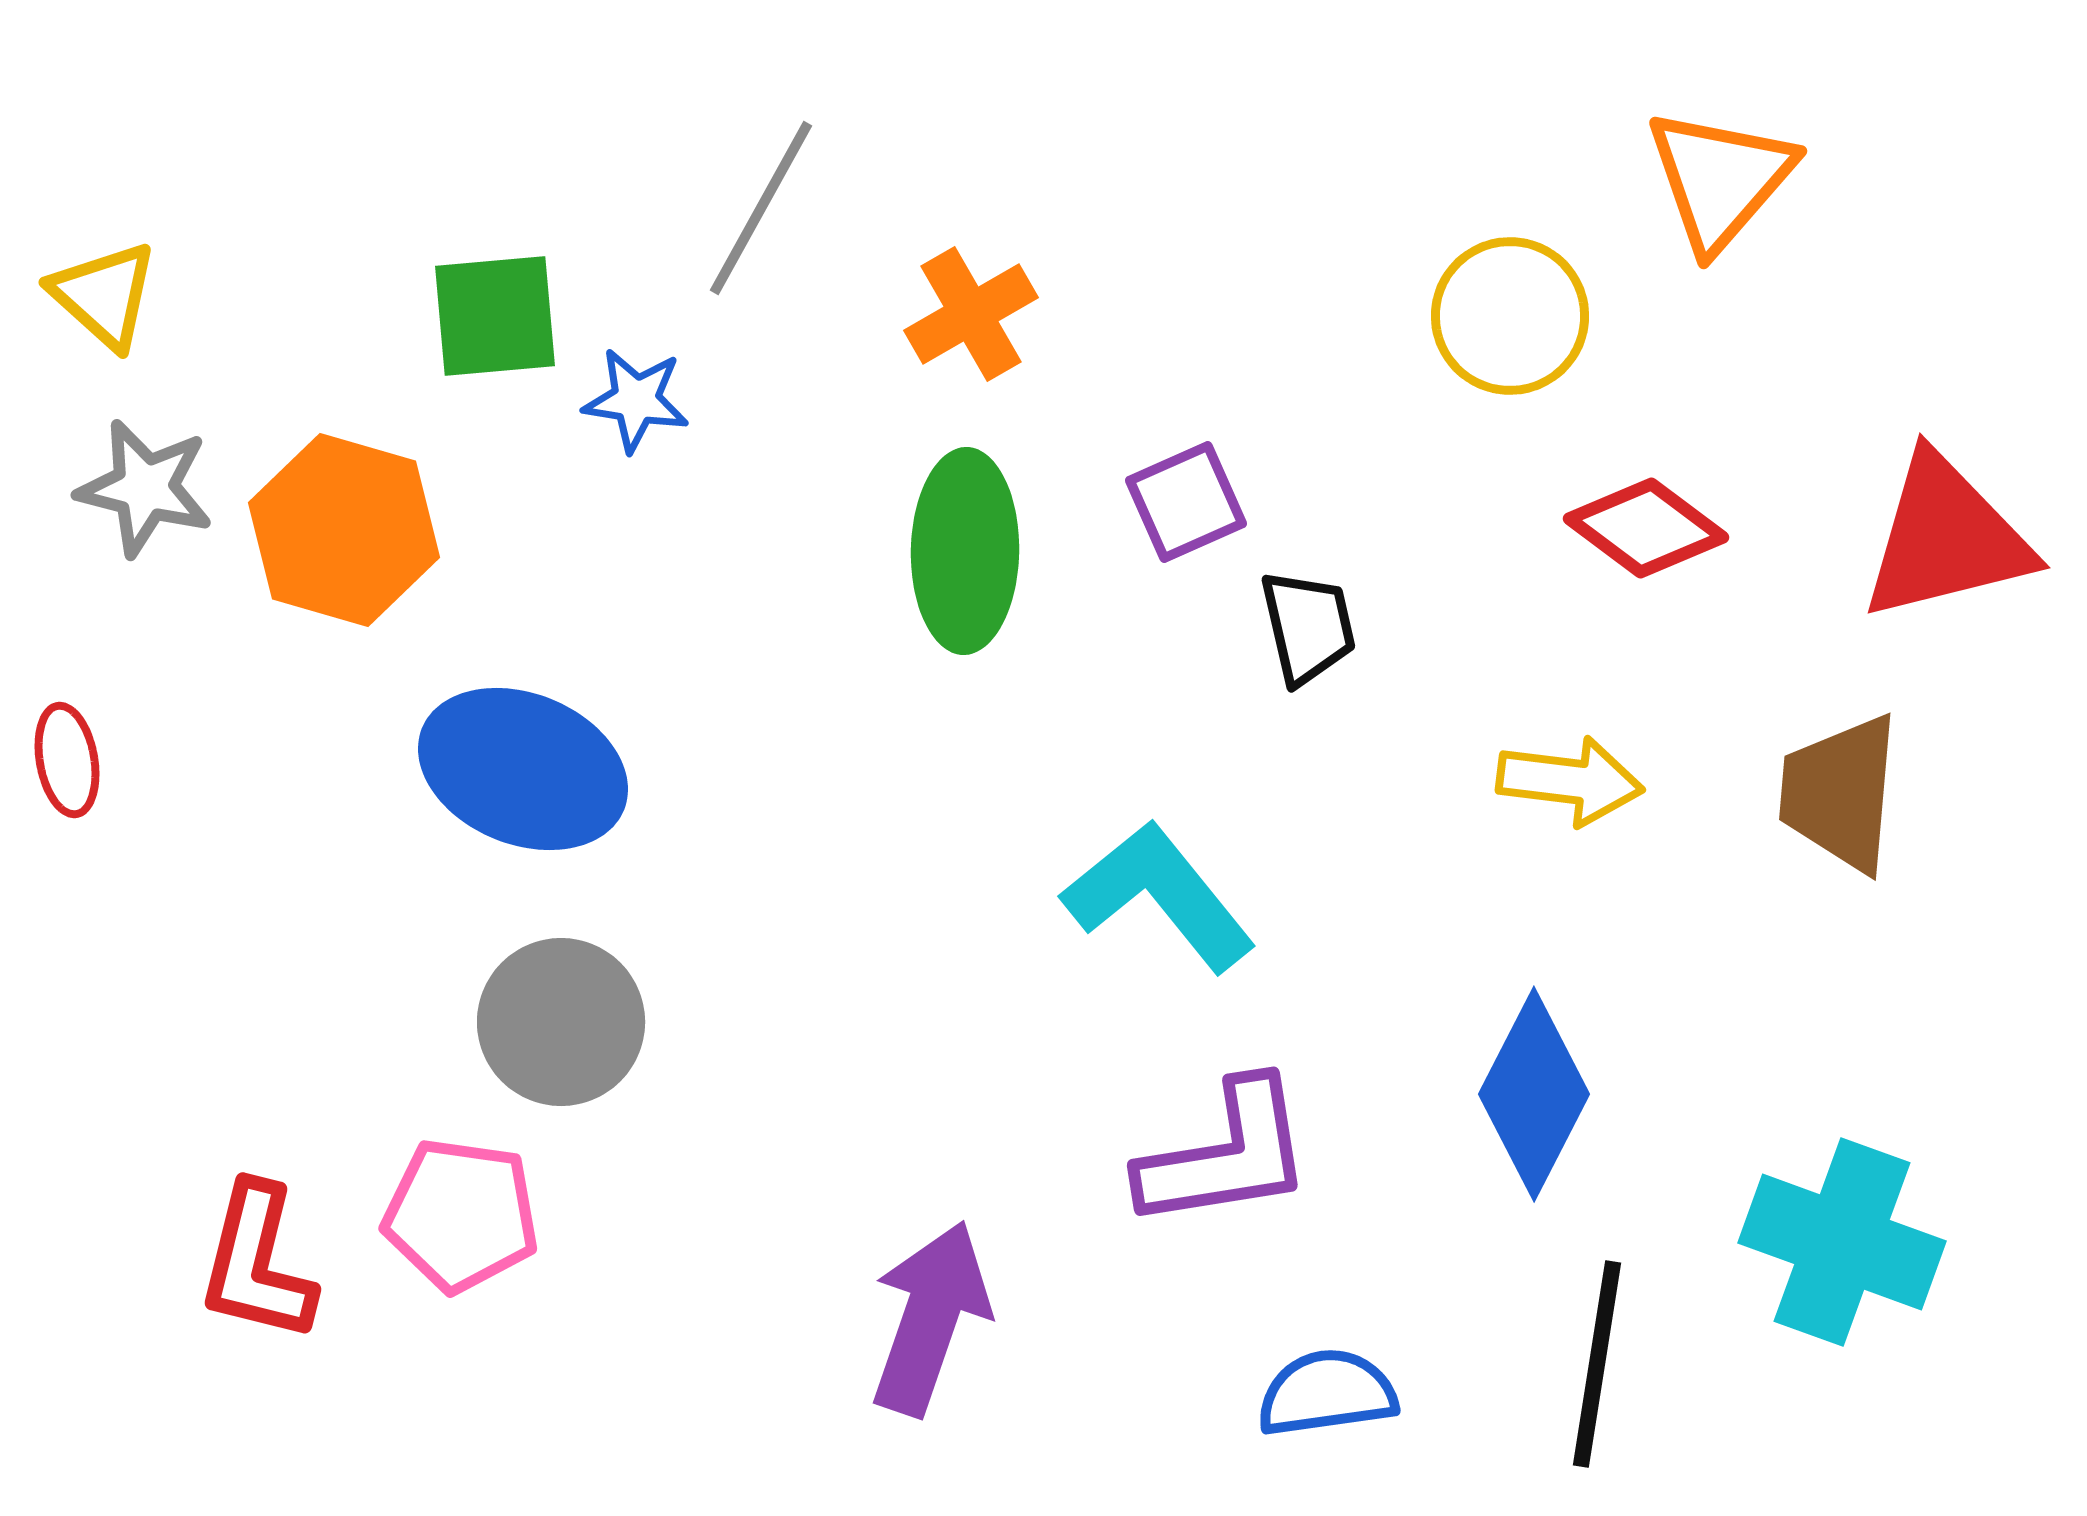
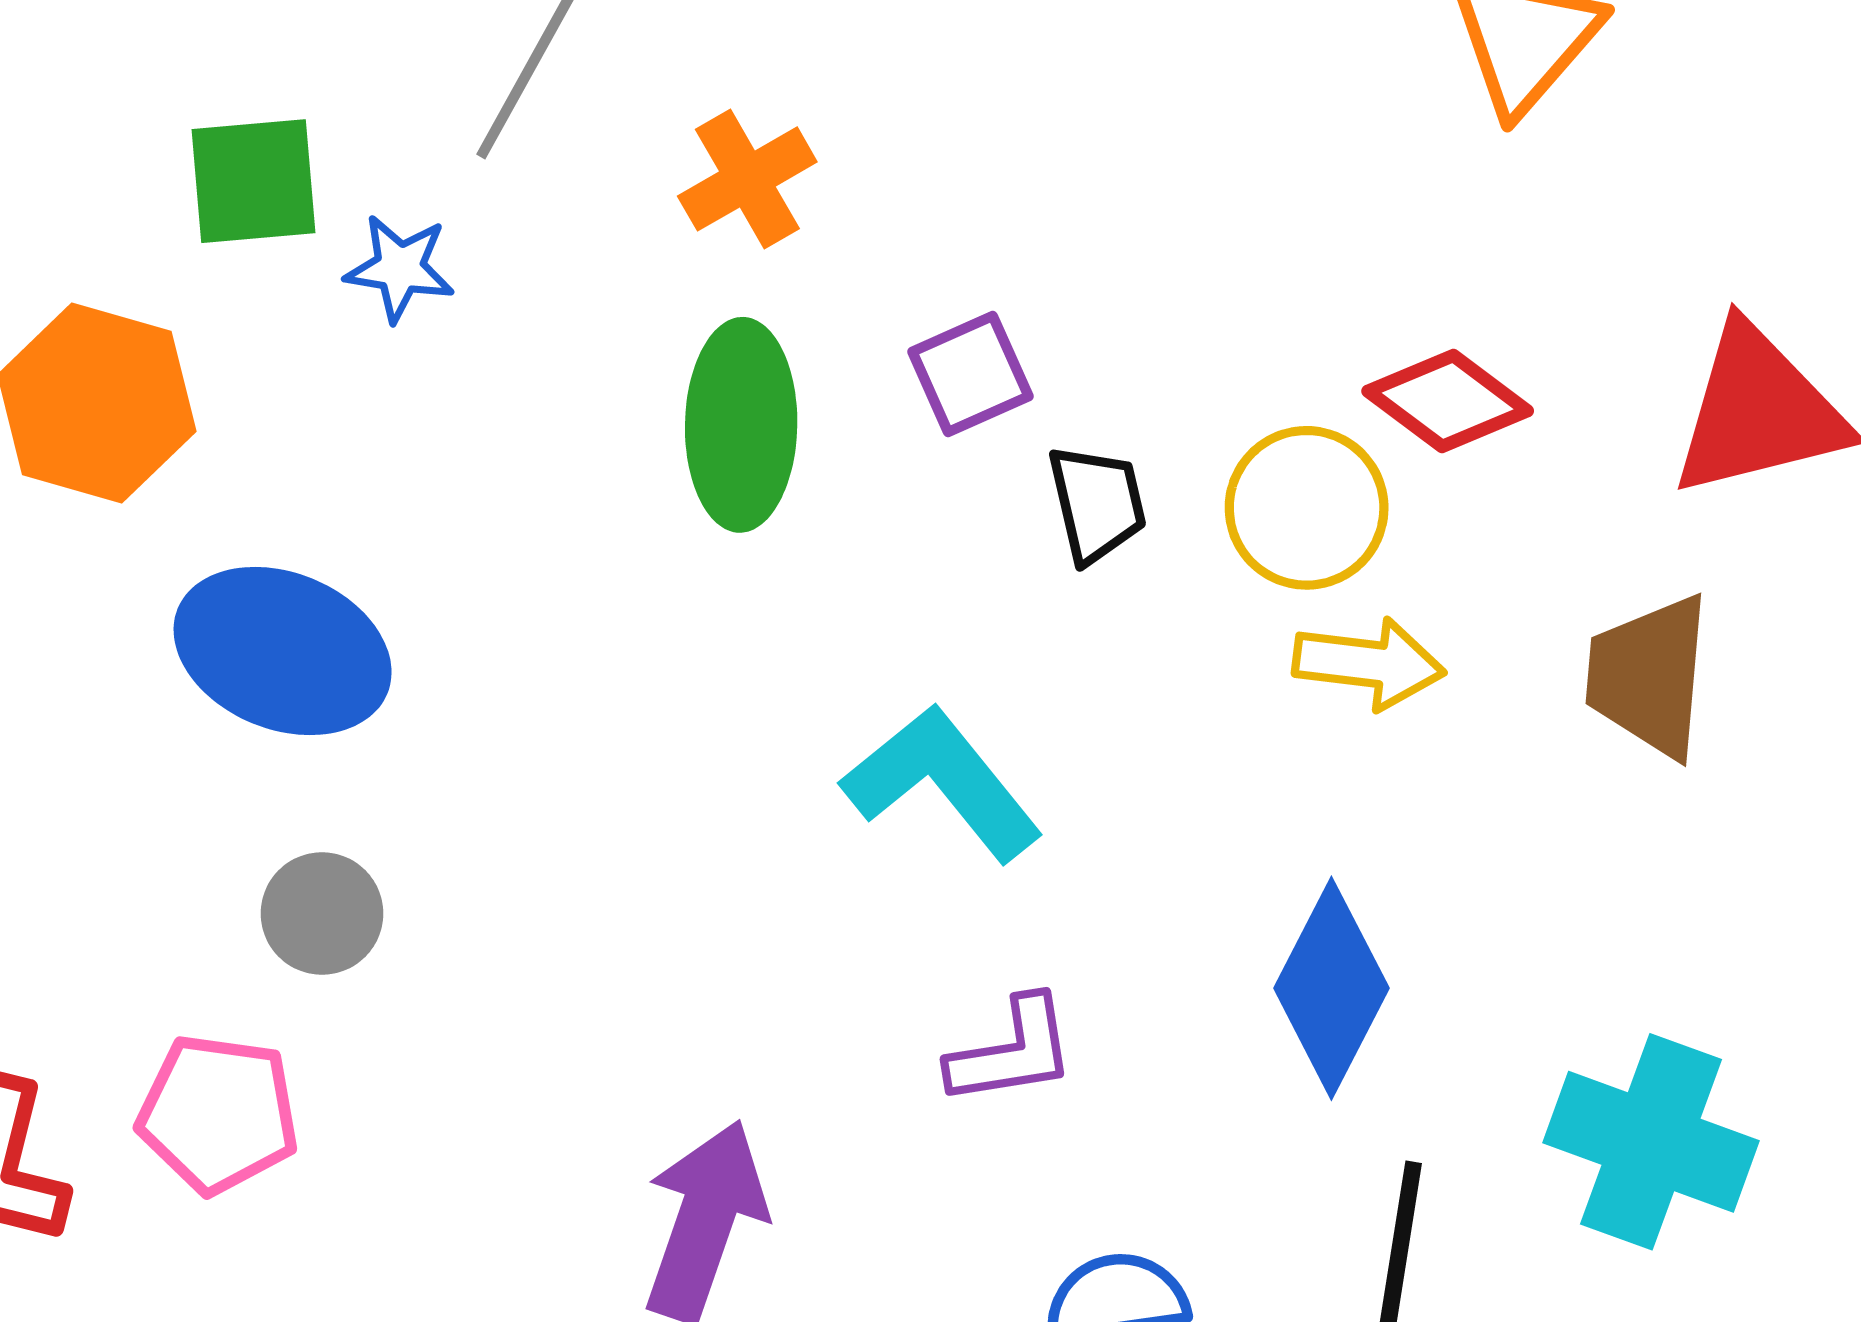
yellow circle: (1510, 316) -> (1307, 508), moved
gray circle: (561, 1022) -> (322, 914), size x0.7
purple L-shape: (1226, 1155) -> (1012, 1051), size x0.7

